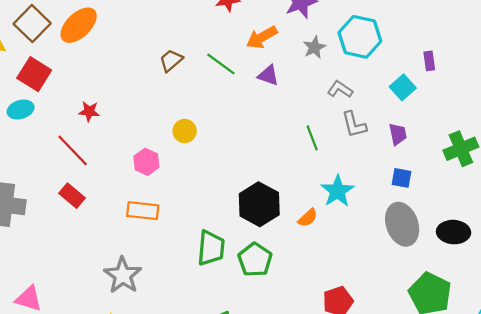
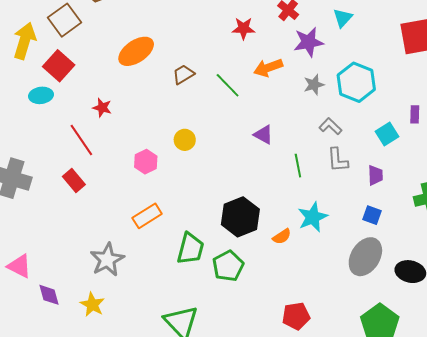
orange ellipse: (79, 25) -> (136, 51), moved
purple triangle: (268, 75) -> (263, 135), moved
orange rectangle: (143, 211) -> (147, 216), moved, turned -48
gray ellipse: (402, 224) -> (365, 257), turned 42

